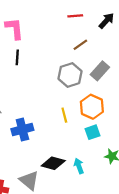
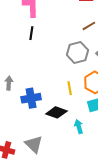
black diamond: (53, 163) -> (56, 112), moved
cyan arrow: (79, 166) -> (79, 127), moved

